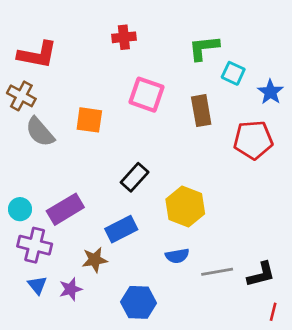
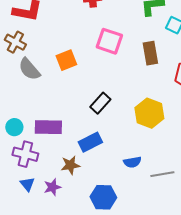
orange square: (89, 120) -> (66, 60), turned -30
yellow hexagon: (185, 207) -> (149, 113), moved
purple rectangle: (65, 209) -> (48, 127), turned 32

